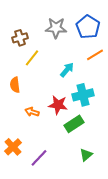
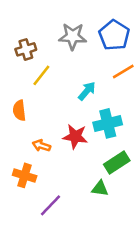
green rectangle: (74, 124) -> (117, 162), moved
orange cross: (13, 147) -> (25, 175), moved, turned -30
green triangle: (86, 155) -> (100, 188), moved, turned 48

